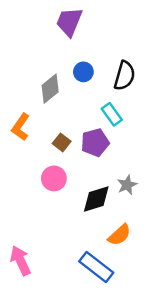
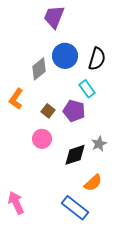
blue circle: (83, 72) -> (65, 56), size x1.6
purple pentagon: (95, 142) -> (74, 111), turned 30

